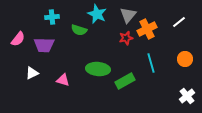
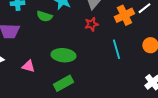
orange cross: (147, 29) -> (124, 15), moved
green rectangle: (125, 81) -> (63, 83), moved

